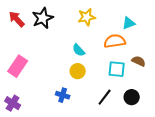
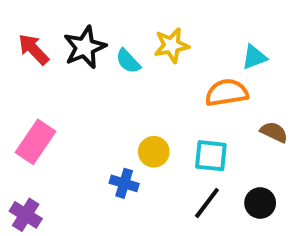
cyan semicircle: (79, 50) -> (128, 61), moved
cyan square: (117, 69) -> (211, 156), moved
blue cross: (63, 95) -> (124, 183), moved

